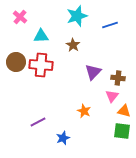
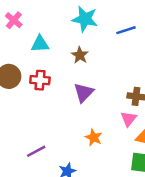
cyan star: (77, 16) -> (85, 19), turned 30
red cross: (41, 65) -> (40, 80), size x0.7
purple triangle: (93, 72) -> (84, 93), moved

